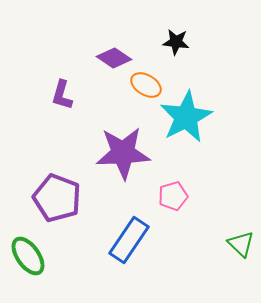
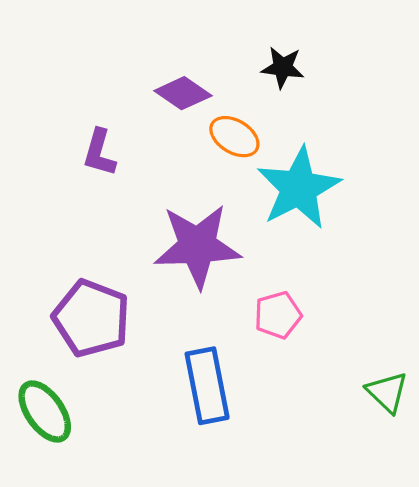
blue rectangle: (129, 240) -> (207, 386), turned -45

